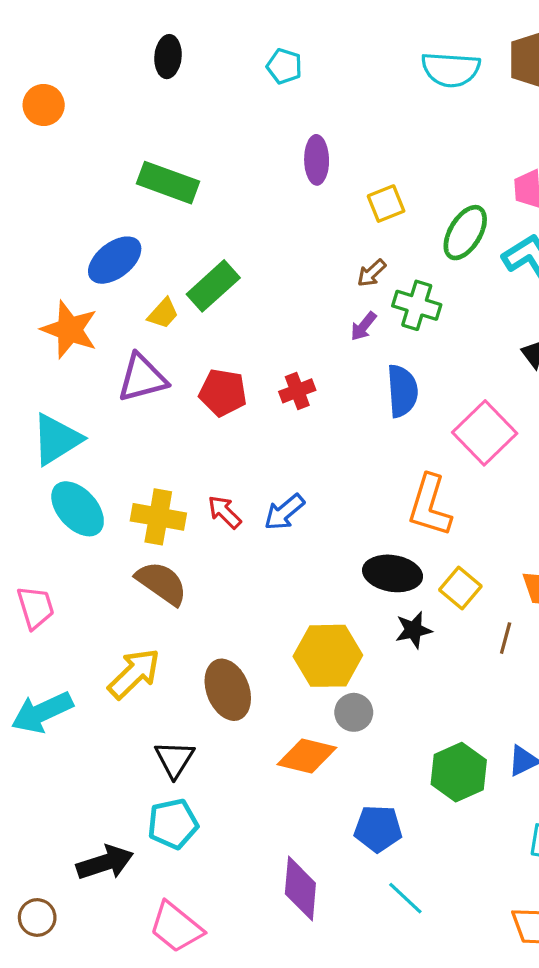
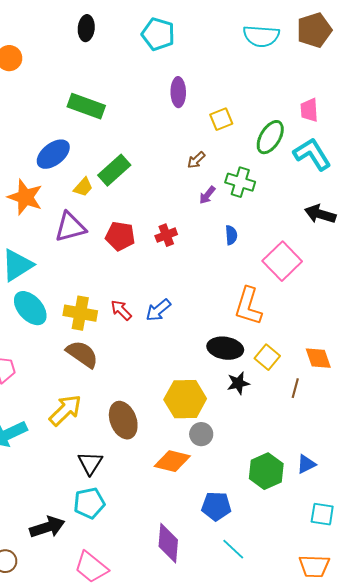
cyan pentagon: (284, 66) -> (158, 34), size x1.5
brown arrow: (372, 273) -> (196, 160), moved
blue semicircle: (402, 391) -> (231, 235), size x0.6

